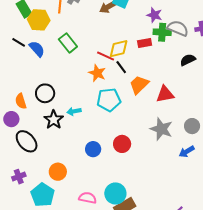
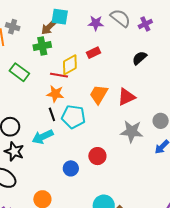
gray semicircle: (178, 28) -> (120, 18), moved, turned 30
green cross: (162, 32) -> (42, 46), moved
black line: (121, 67) -> (52, 114), moved, turned 32
cyan pentagon: (109, 100) -> (73, 117), turned 30
cyan arrow: (74, 111) -> (43, 137), size x1.5
black star: (54, 120) -> (14, 151), moved

